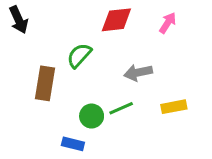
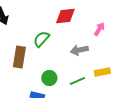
pink arrow: (168, 23) -> (99, 29), moved
green line: (121, 108) -> (77, 81), moved

